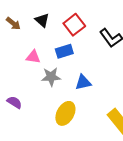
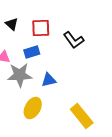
red square: (74, 25) -> (41, 28), turned 36
gray star: (51, 77) -> (20, 75), size x1.4

